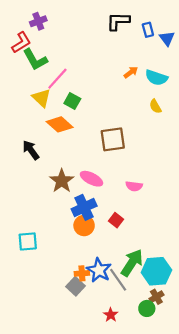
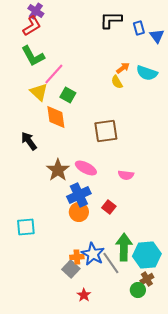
purple cross: (38, 21) -> (36, 11), moved, turned -35
red L-shape: (21, 43) -> (32, 26), moved
yellow semicircle: (155, 106) -> (117, 82), moved
orange diamond: (60, 124) -> (56, 117), turned 40
green arrow: (132, 263) -> (124, 247), turned -32
red star: (111, 315) -> (84, 295), moved

